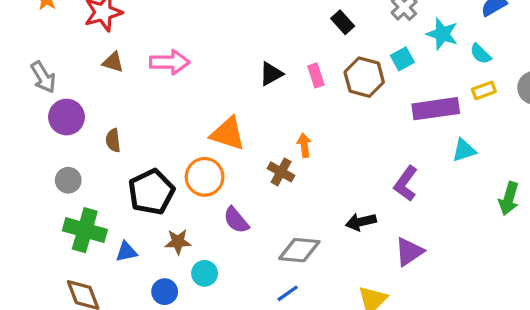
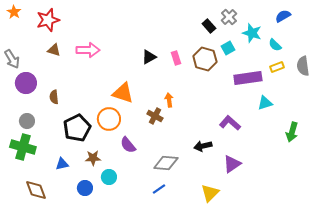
black rectangle: (343, 22) -> (209, 26), moved
purple L-shape: (406, 184) -> (230, 123), turned 95
green cross: (85, 230) -> (23, 147), moved

